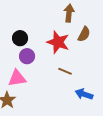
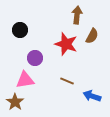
black circle: (20, 38) -> (20, 30), moved
brown line: (65, 71) -> (67, 81), moved

